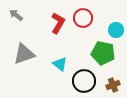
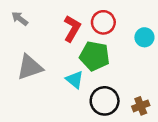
green pentagon: (103, 53) -> (95, 56), moved

